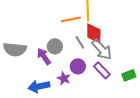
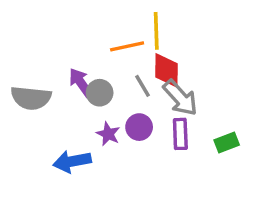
purple arrow: (44, 56) -> (81, 82), moved
purple rectangle: (102, 70) -> (180, 134), turned 42
purple star: (64, 78) -> (108, 134), moved

